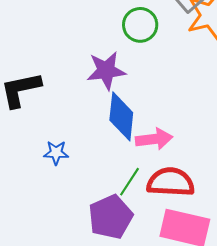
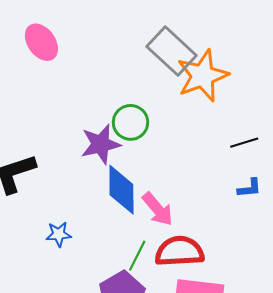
green circle: (140, 25) -> (131, 122), moved
pink arrow: (154, 139) -> (158, 209), turned 63

